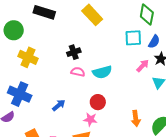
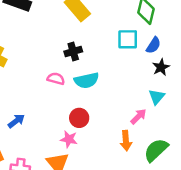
black cross: (74, 52) -> (73, 52), moved
pink arrow: (143, 66) -> (138, 117), moved
blue arrow: (59, 105) -> (16, 121), moved

